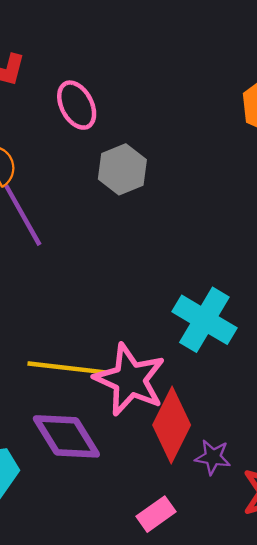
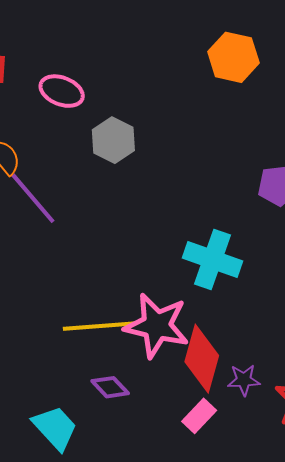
pink ellipse: (77, 105) -> (62, 91), turned -30
purple diamond: (66, 436) -> (110, 387), size x0.6
pink rectangle: (156, 514) -> (199, 416), moved

